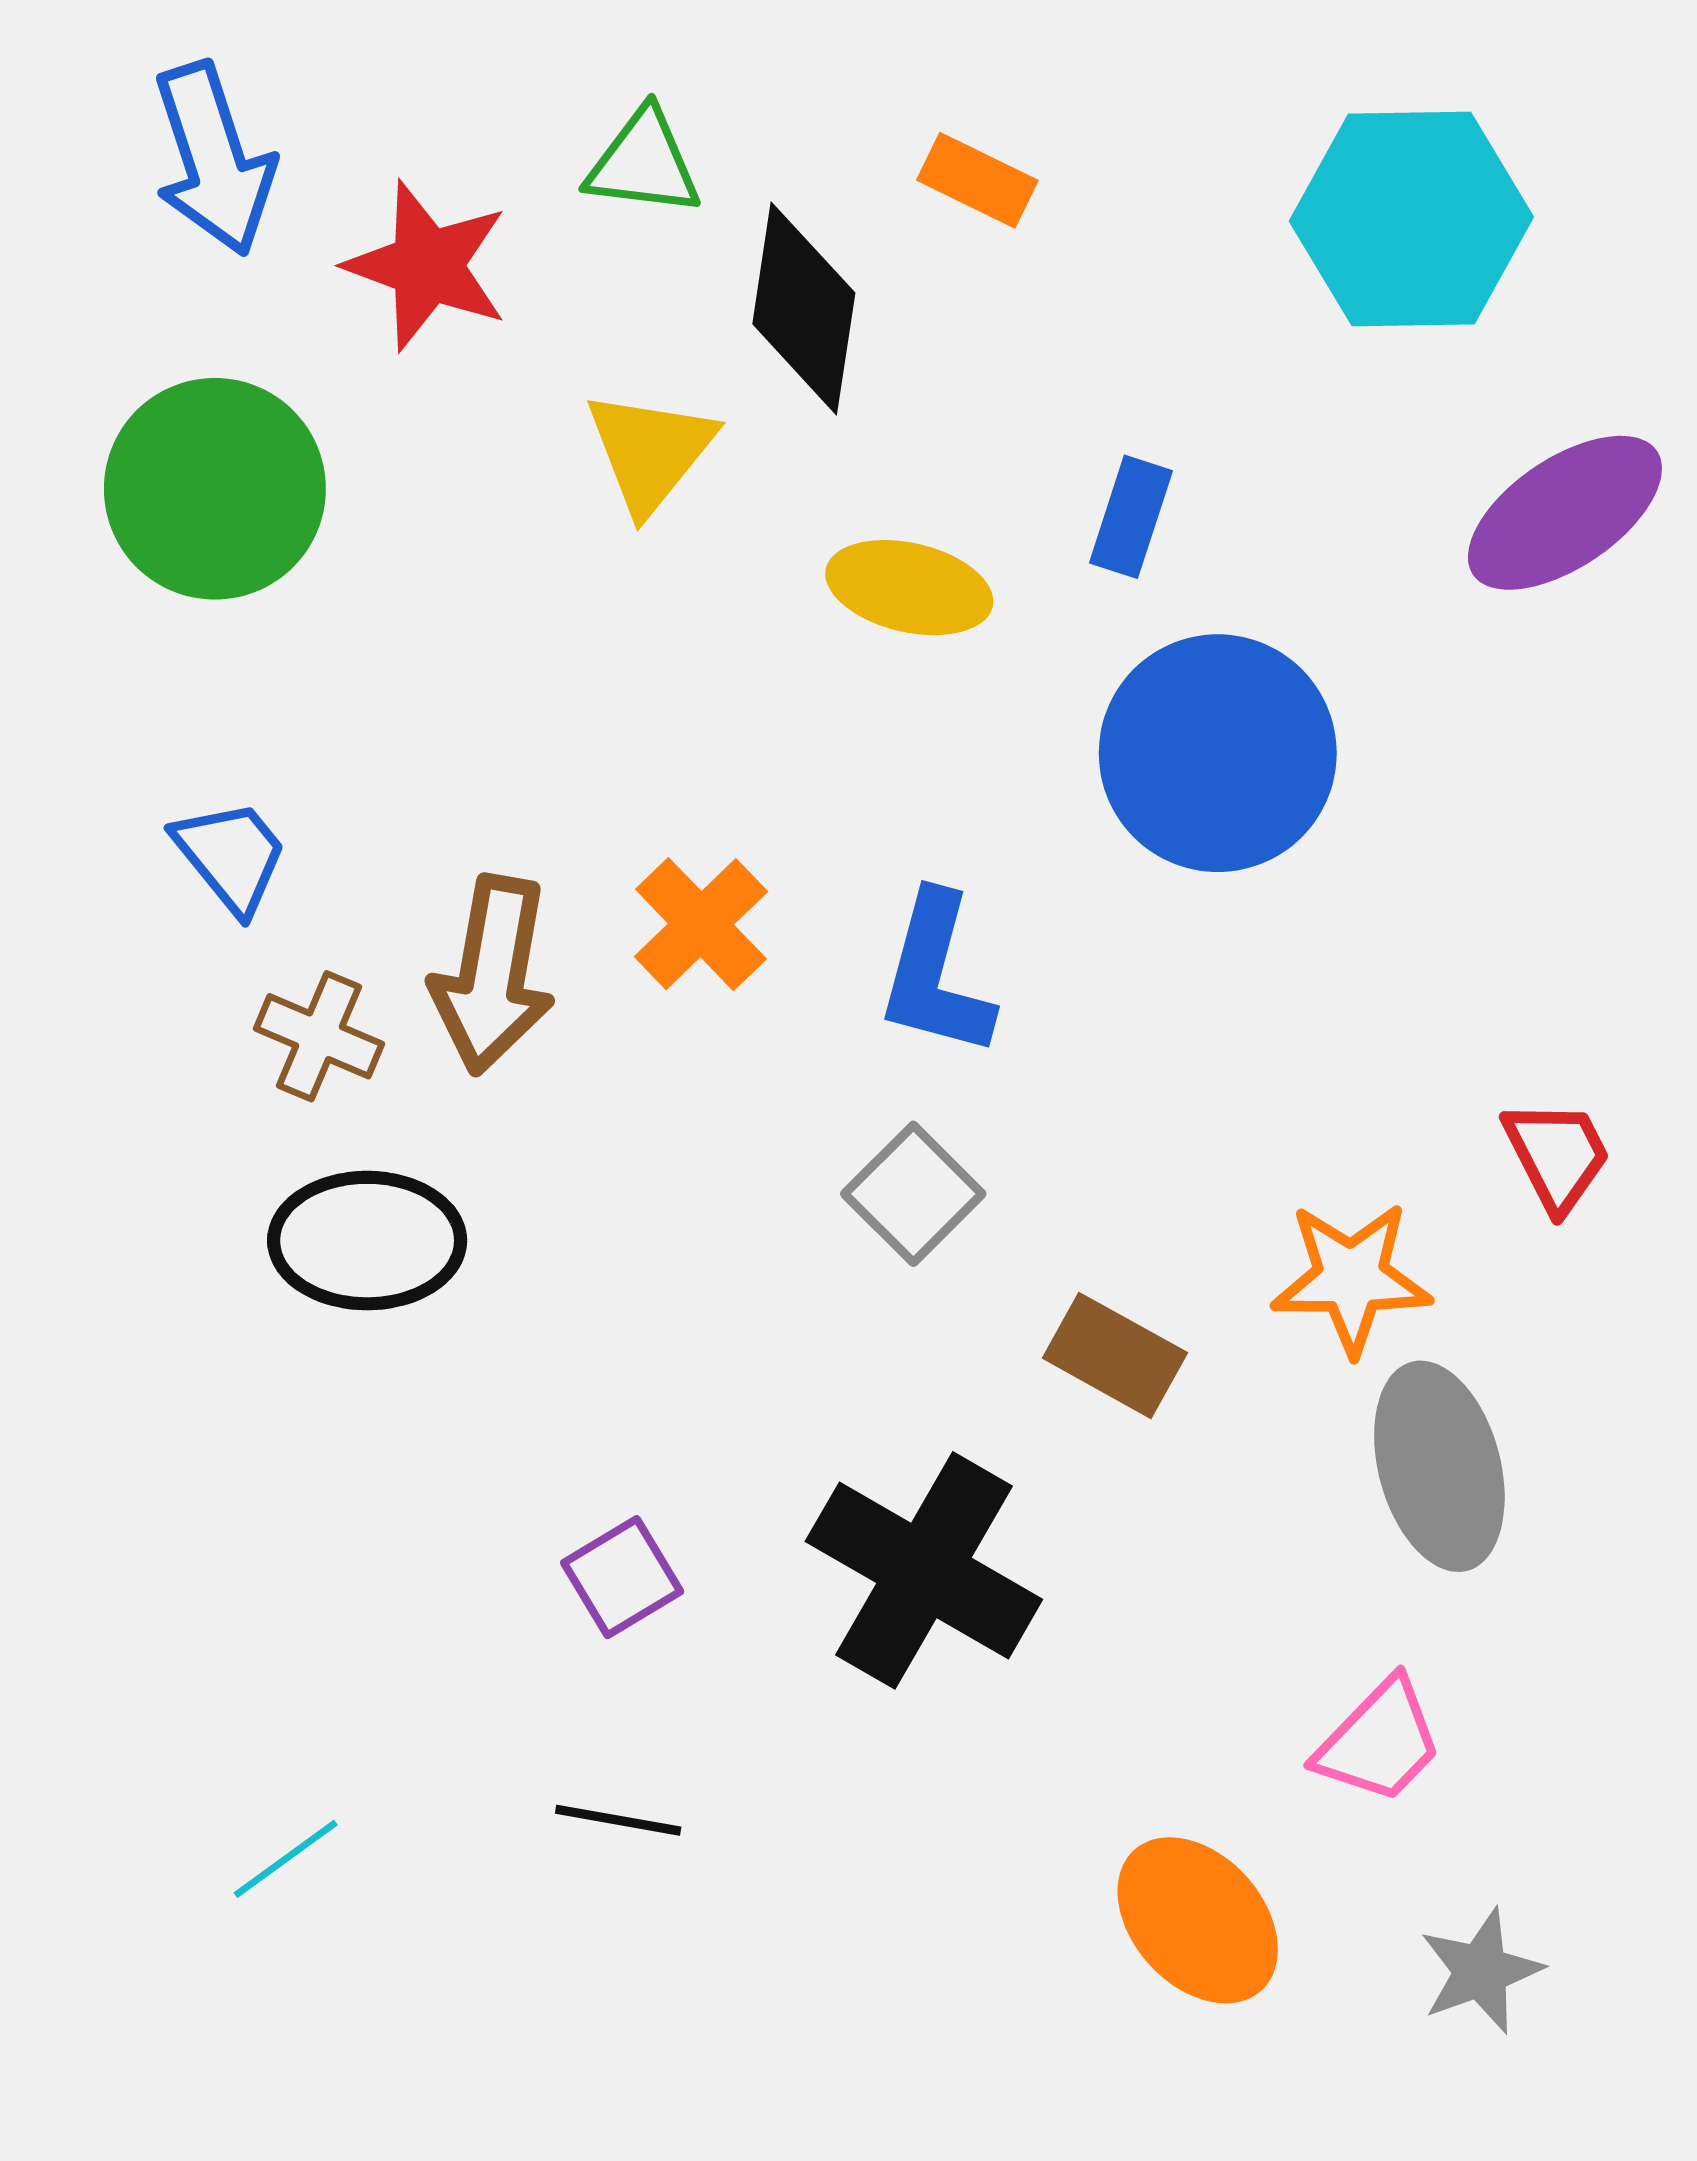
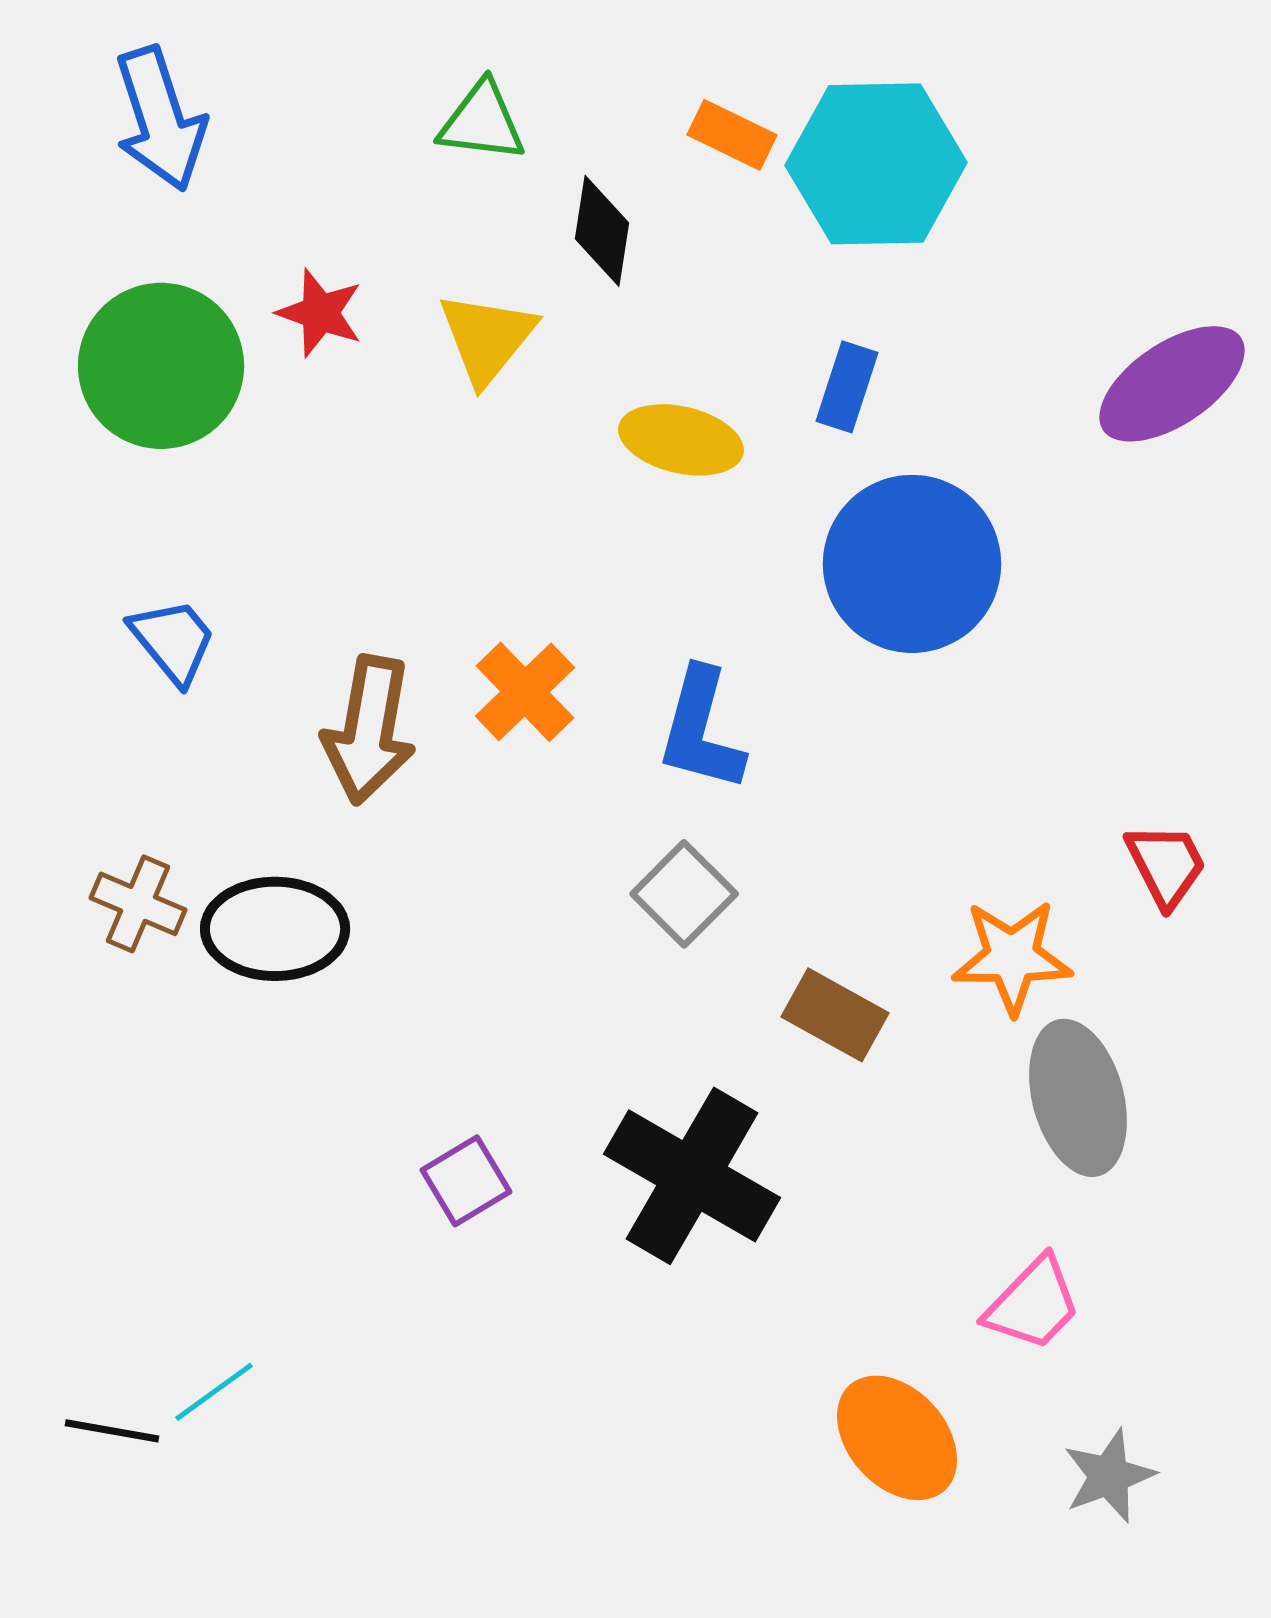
cyan hexagon: (1411, 219) -> (876, 164), moved
red star: (427, 266) -> (320, 313), moved, size x0.7
black diamond: (804, 308) -> (602, 231), size x0.7
brown cross: (319, 1036) -> (138, 904), moved
black line: (618, 1820) -> (112, 1431), moved

